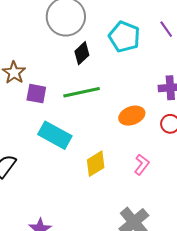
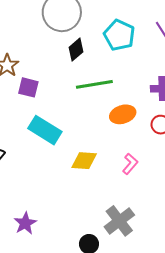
green line: (82, 92) -> (94, 84), moved
yellow diamond: (96, 164) -> (84, 161), turned 32

